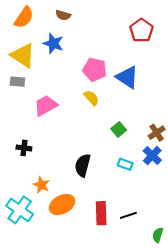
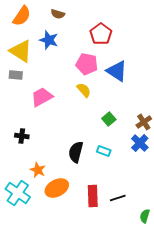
red pentagon: (141, 30) -> (101, 34), moved
cyan rectangle: (125, 164) -> (104, 151), moved

